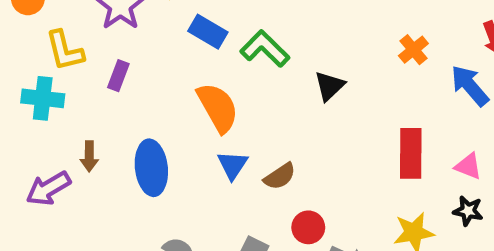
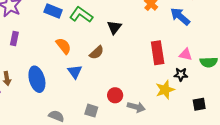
orange semicircle: (218, 108) -> (63, 46), size x0.7
brown semicircle: (280, 176) -> (97, 52), moved
black star: (468, 211) -> (181, 74), moved

